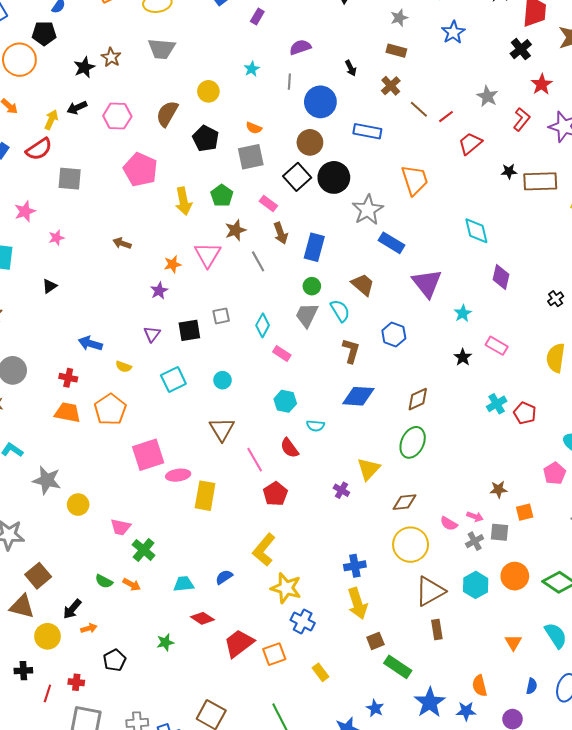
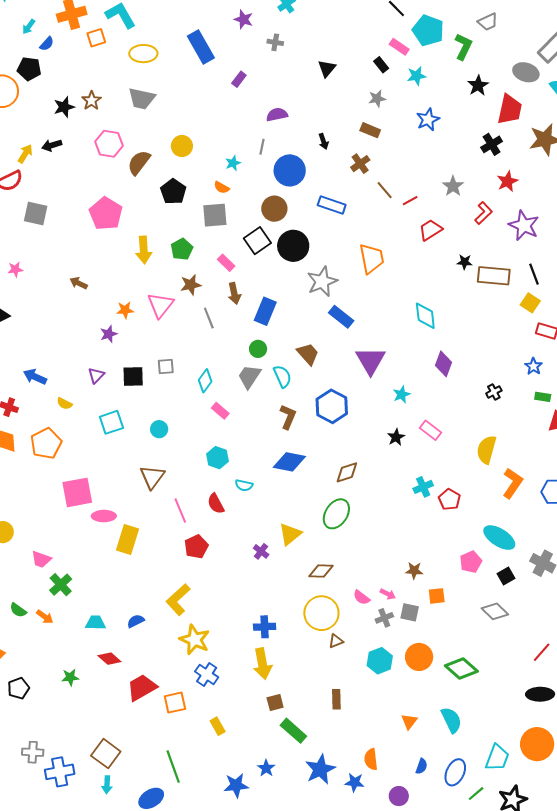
cyan star: (252, 69) -> (233, 163), moved
pink hexagon: (117, 116) -> (109, 144), moved
blue hexagon: (394, 335) -> (332, 406), size x1.4
brown triangle: (430, 591) -> (336, 641), moved, size x0.5

